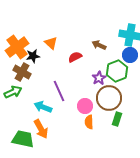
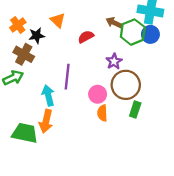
orange cross: (17, 47) -> (18, 25), size x0.6
green hexagon: (117, 71) -> (133, 32), moved
purple line: (59, 91) -> (67, 77), turned 30
cyan arrow: (43, 107) -> (48, 95), turned 54
orange arrow: (41, 129) -> (46, 121), turned 42

